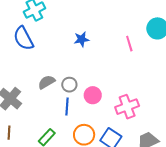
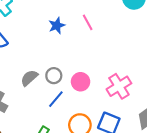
pink line: (129, 44) -> (88, 22), moved
blue line: (67, 107) -> (56, 99), turned 48

